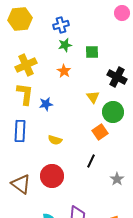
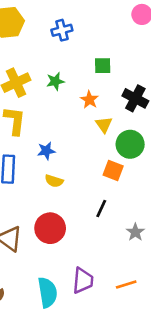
green star: (65, 45) -> (55, 81), moved
orange star: (64, 71) -> (89, 100), moved
blue star: (46, 104) -> (46, 151), moved
orange square: (100, 132) -> (113, 170), turned -35

